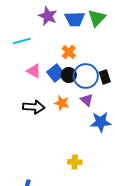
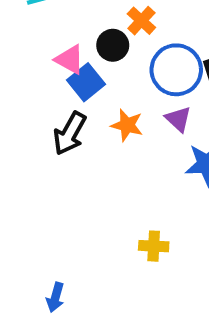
blue square: (56, 73) -> (86, 82), moved
black circle: (69, 75) -> (113, 45), moved
black arrow: (34, 107) -> (70, 133), turned 115

